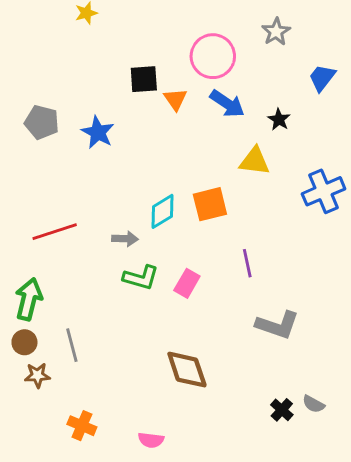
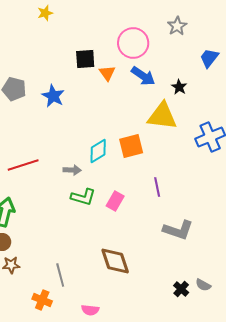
yellow triangle: (254, 161) -> (162, 116), size x1.4
gray line: (72, 345) -> (60, 275), moved

